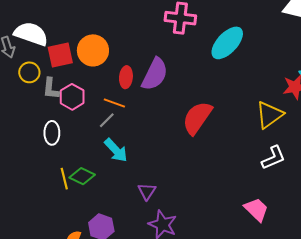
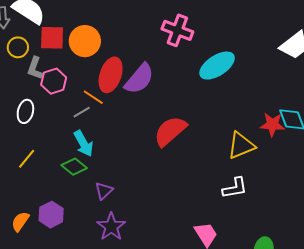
red ellipse: (126, 77) -> (111, 75), size x1.6
green diamond: (82, 176) -> (74, 167), moved
yellow line: (64, 179) -> (27, 159), turned 40

